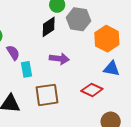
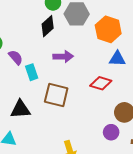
brown square: (47, 95) -> (56, 95), turned 30

